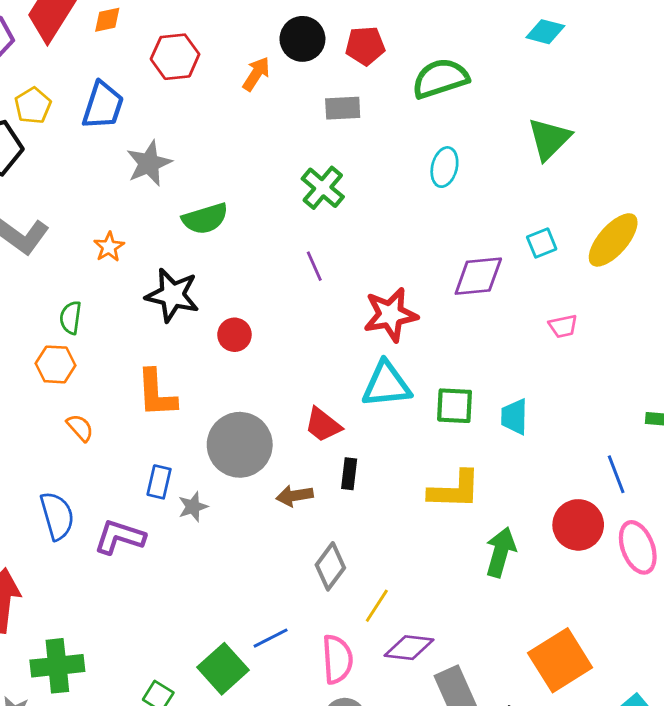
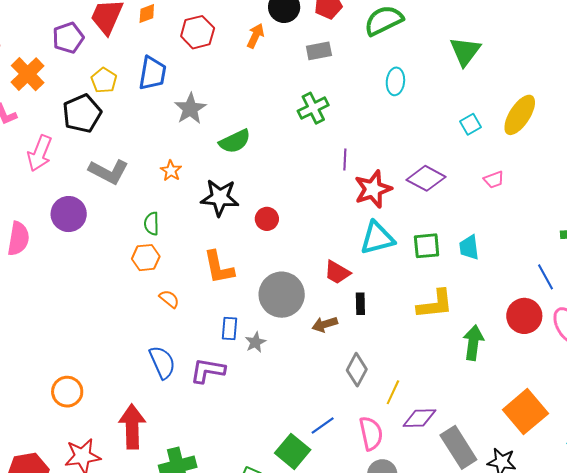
green cross: (323, 188) -> (313, 108), turned 32
purple line: (314, 266) -> (345, 159), moved, turned 35
purple diamond: (478, 276) -> (426, 178), moved, turned 42

